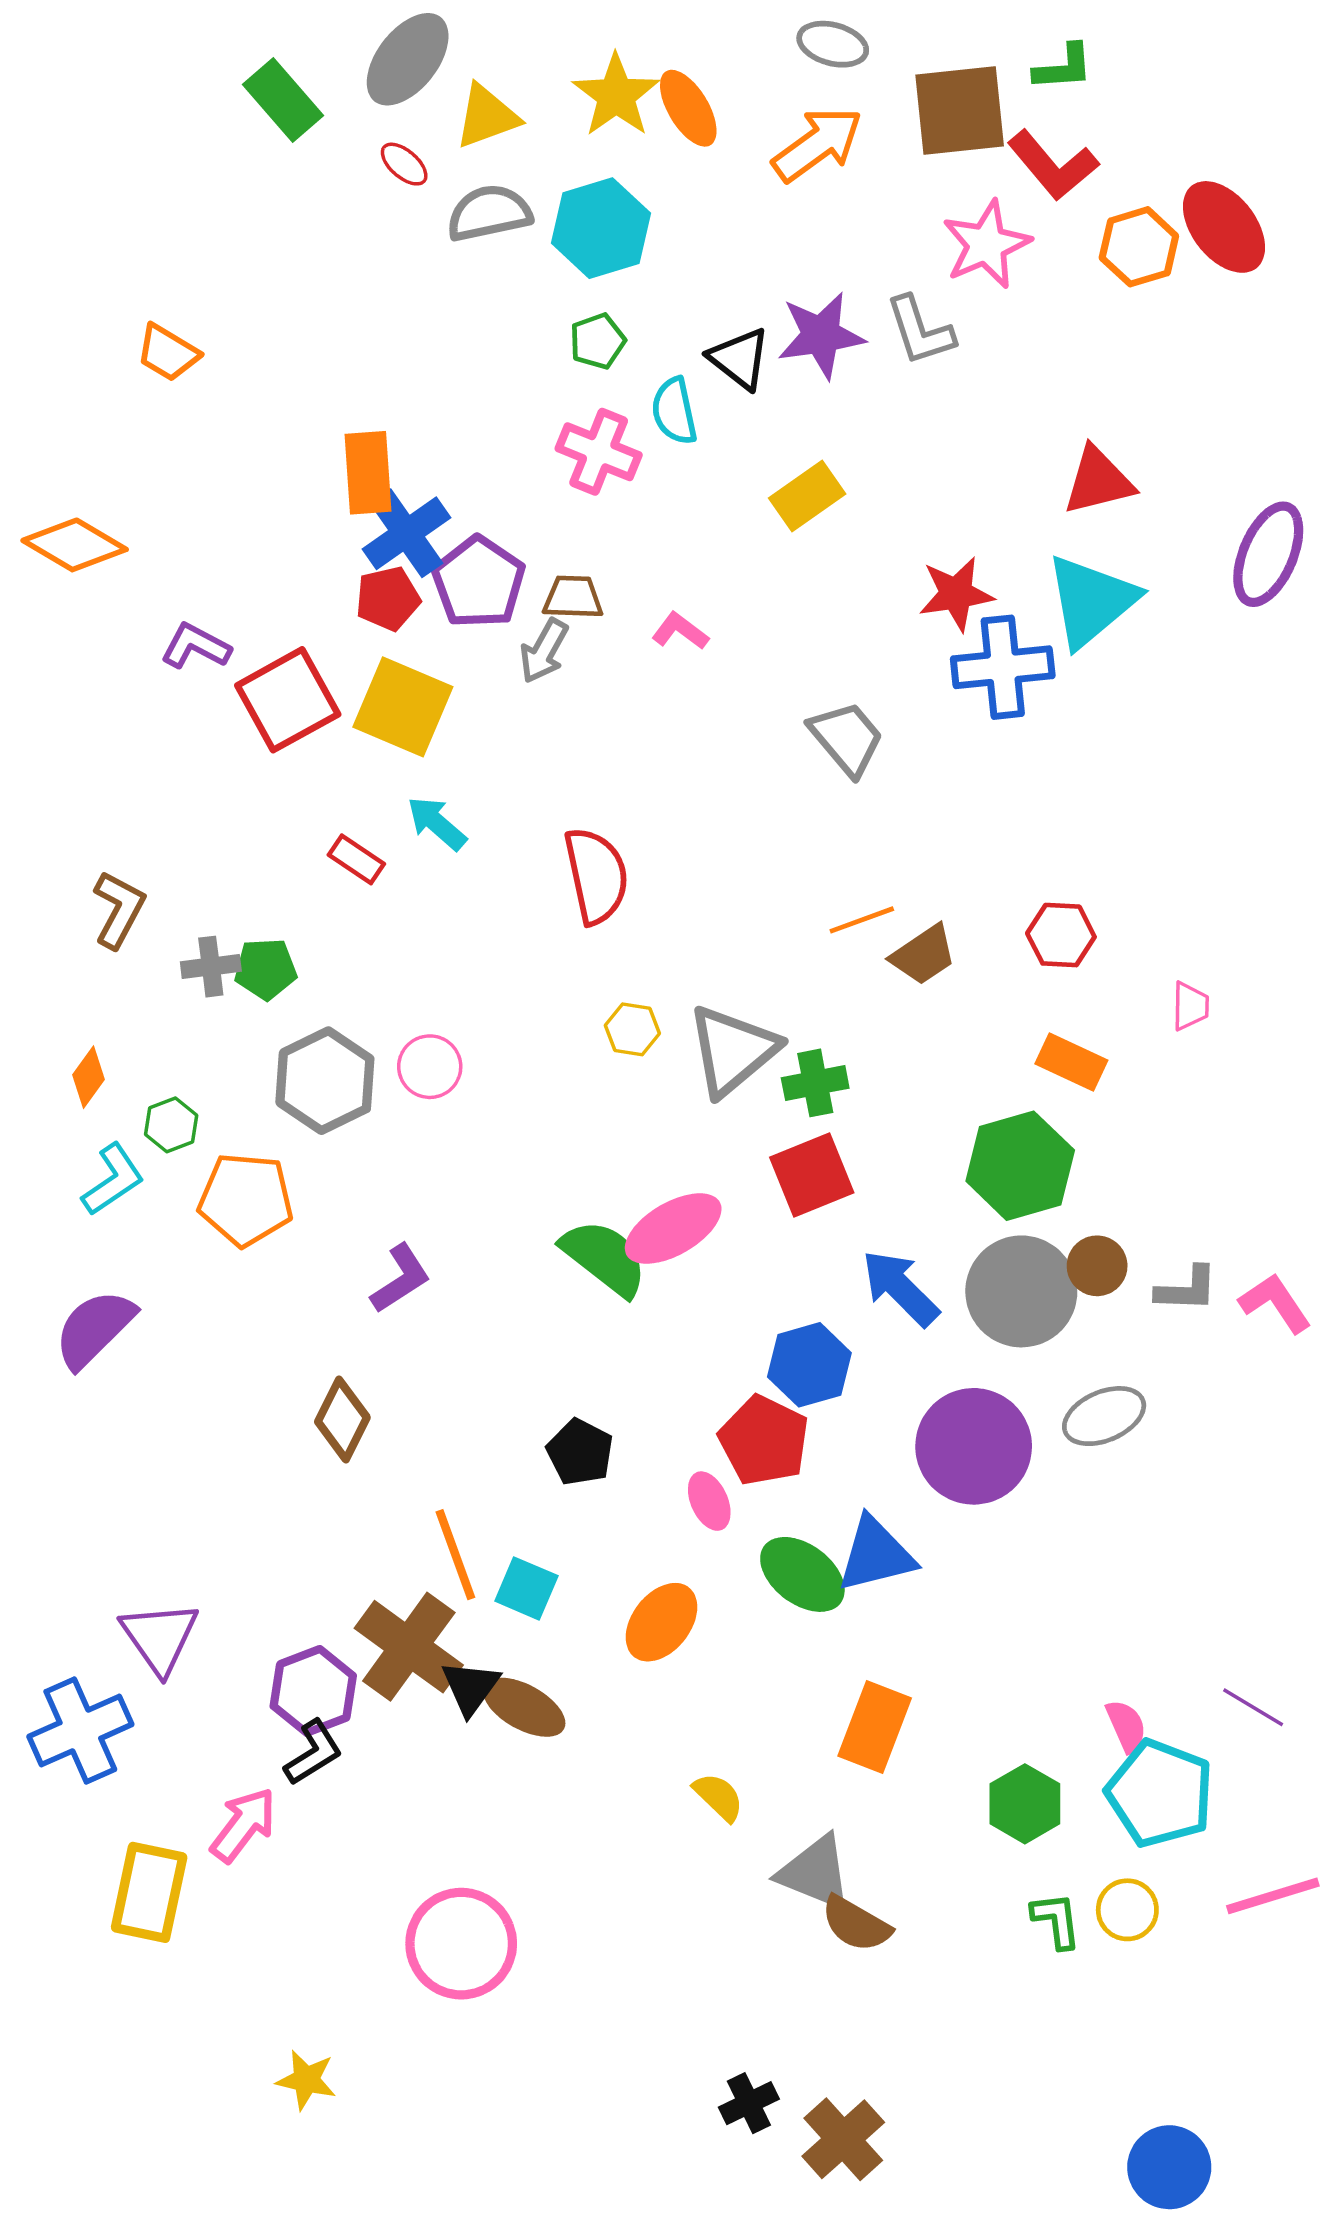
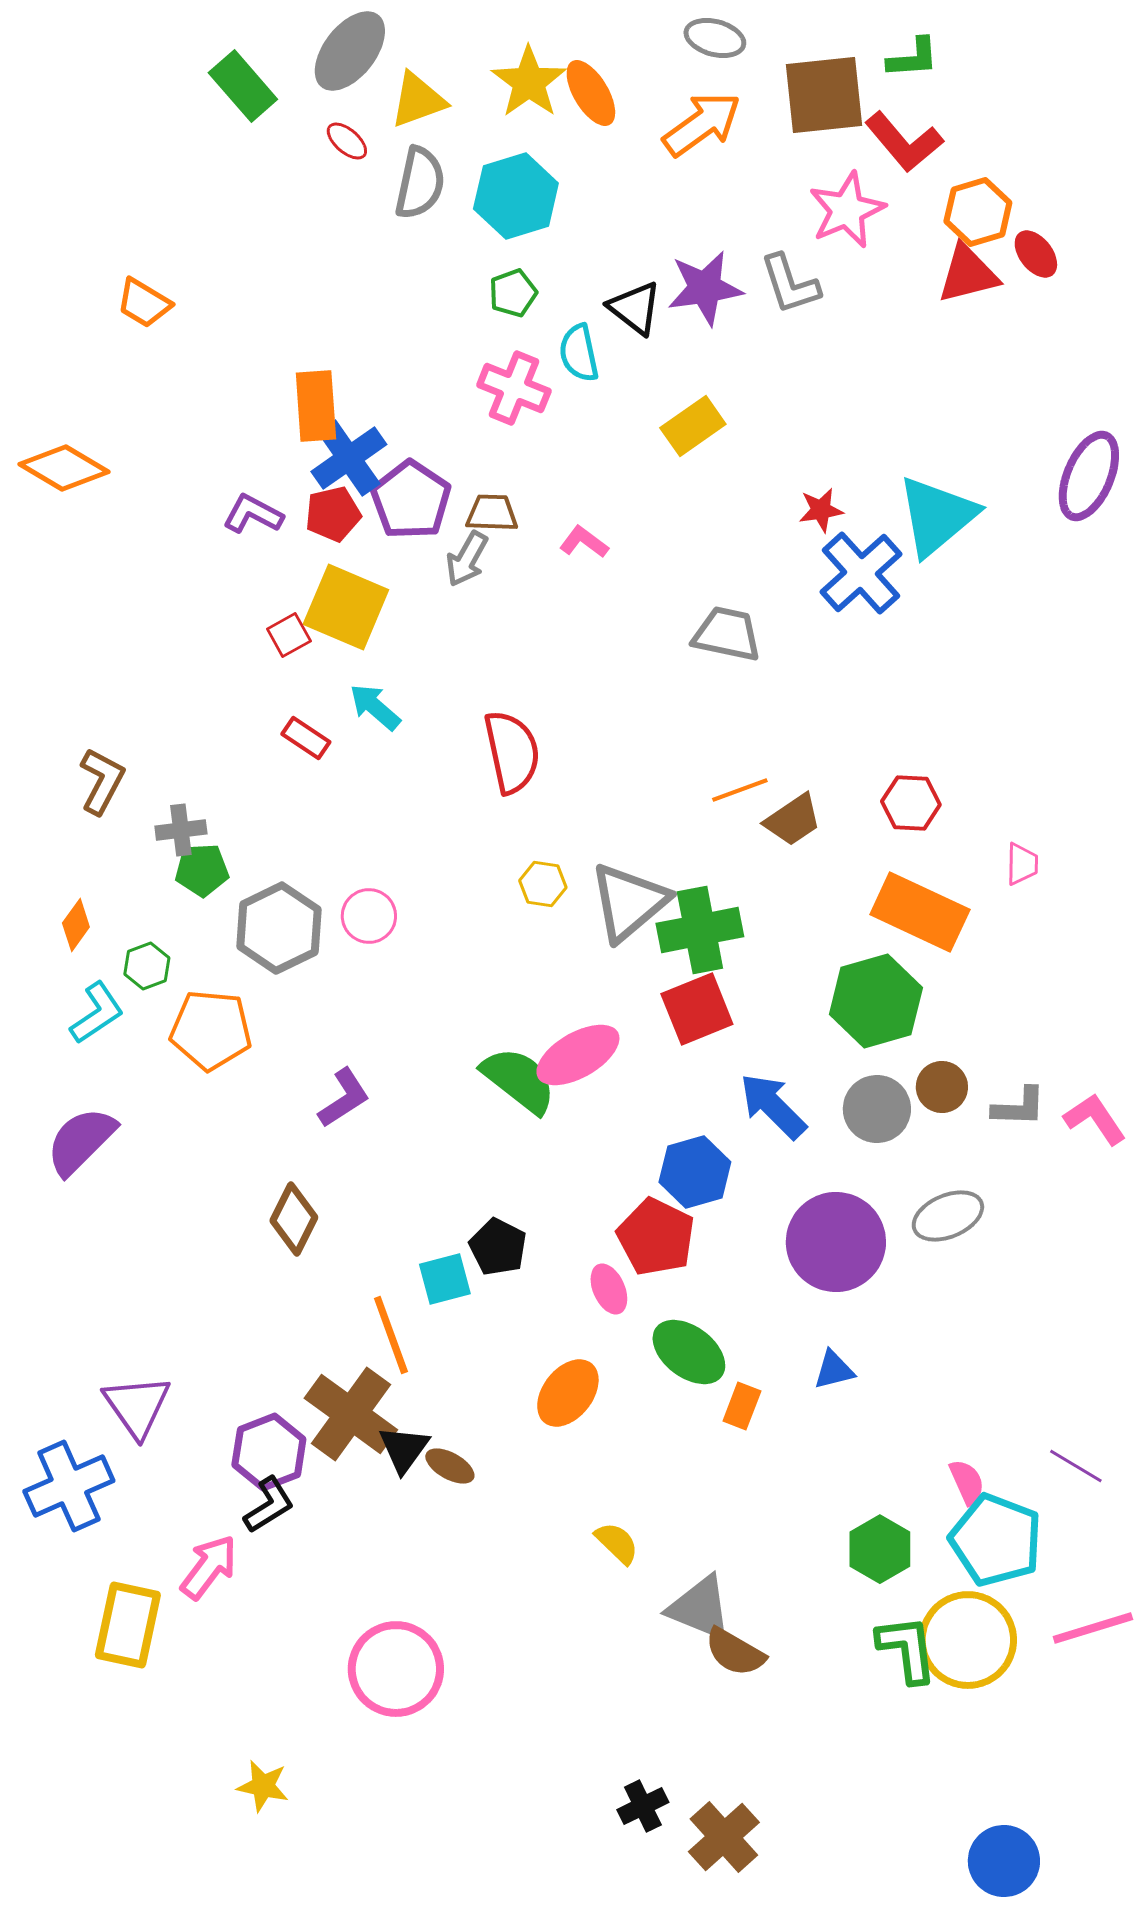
gray semicircle: (489, 213) -> (420, 183), turned 114
red ellipse: (1224, 227) -> (1036, 254), moved, size x0.6
red triangle: (1098, 481) -> (968, 274), moved
red star: (956, 594) -> (821, 510), size x0.7
purple L-shape: (196, 646) -> (253, 514), moved
blue cross: (1003, 667) -> (861, 573), turned -36
red square: (288, 700) -> (289, 635), moved, size x0.5
gray trapezoid: (847, 738) -> (727, 634), turned -38
green pentagon: (266, 969) -> (202, 870), moved
orange rectangle: (1071, 1062) -> (920, 912), size x1.6
green cross: (815, 1083) -> (700, 930), size x1.5
gray circle: (1021, 1291) -> (877, 1109), size x0.7
blue triangle: (876, 1555) -> (834, 1370), moved, size x0.6
cyan square: (526, 1588) -> (445, 1279), moved, turned -38
brown ellipse: (524, 1707) -> (450, 1466), size x0.7
orange rectangle: (875, 1727) -> (742, 1406), moved, size x0.6
yellow circle: (1127, 1910) -> (968, 1640), size x1.8
green L-shape: (1056, 1920) -> (907, 1649), size x1.4

